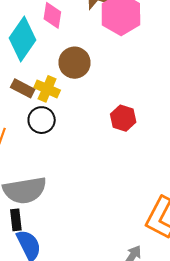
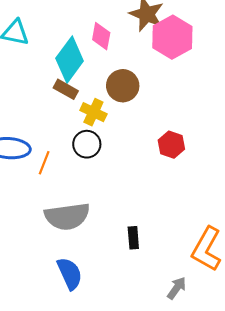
brown rectangle: (23, 88) -> (66, 89), moved
black rectangle: (16, 220) -> (133, 238), moved

